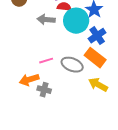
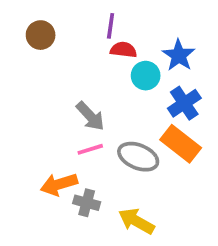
gray arrow: (46, 20) -> (90, 116), moved, turned -138
cyan circle: (76, 21) -> (146, 76), size x0.6
yellow arrow: (98, 85) -> (136, 221), moved

